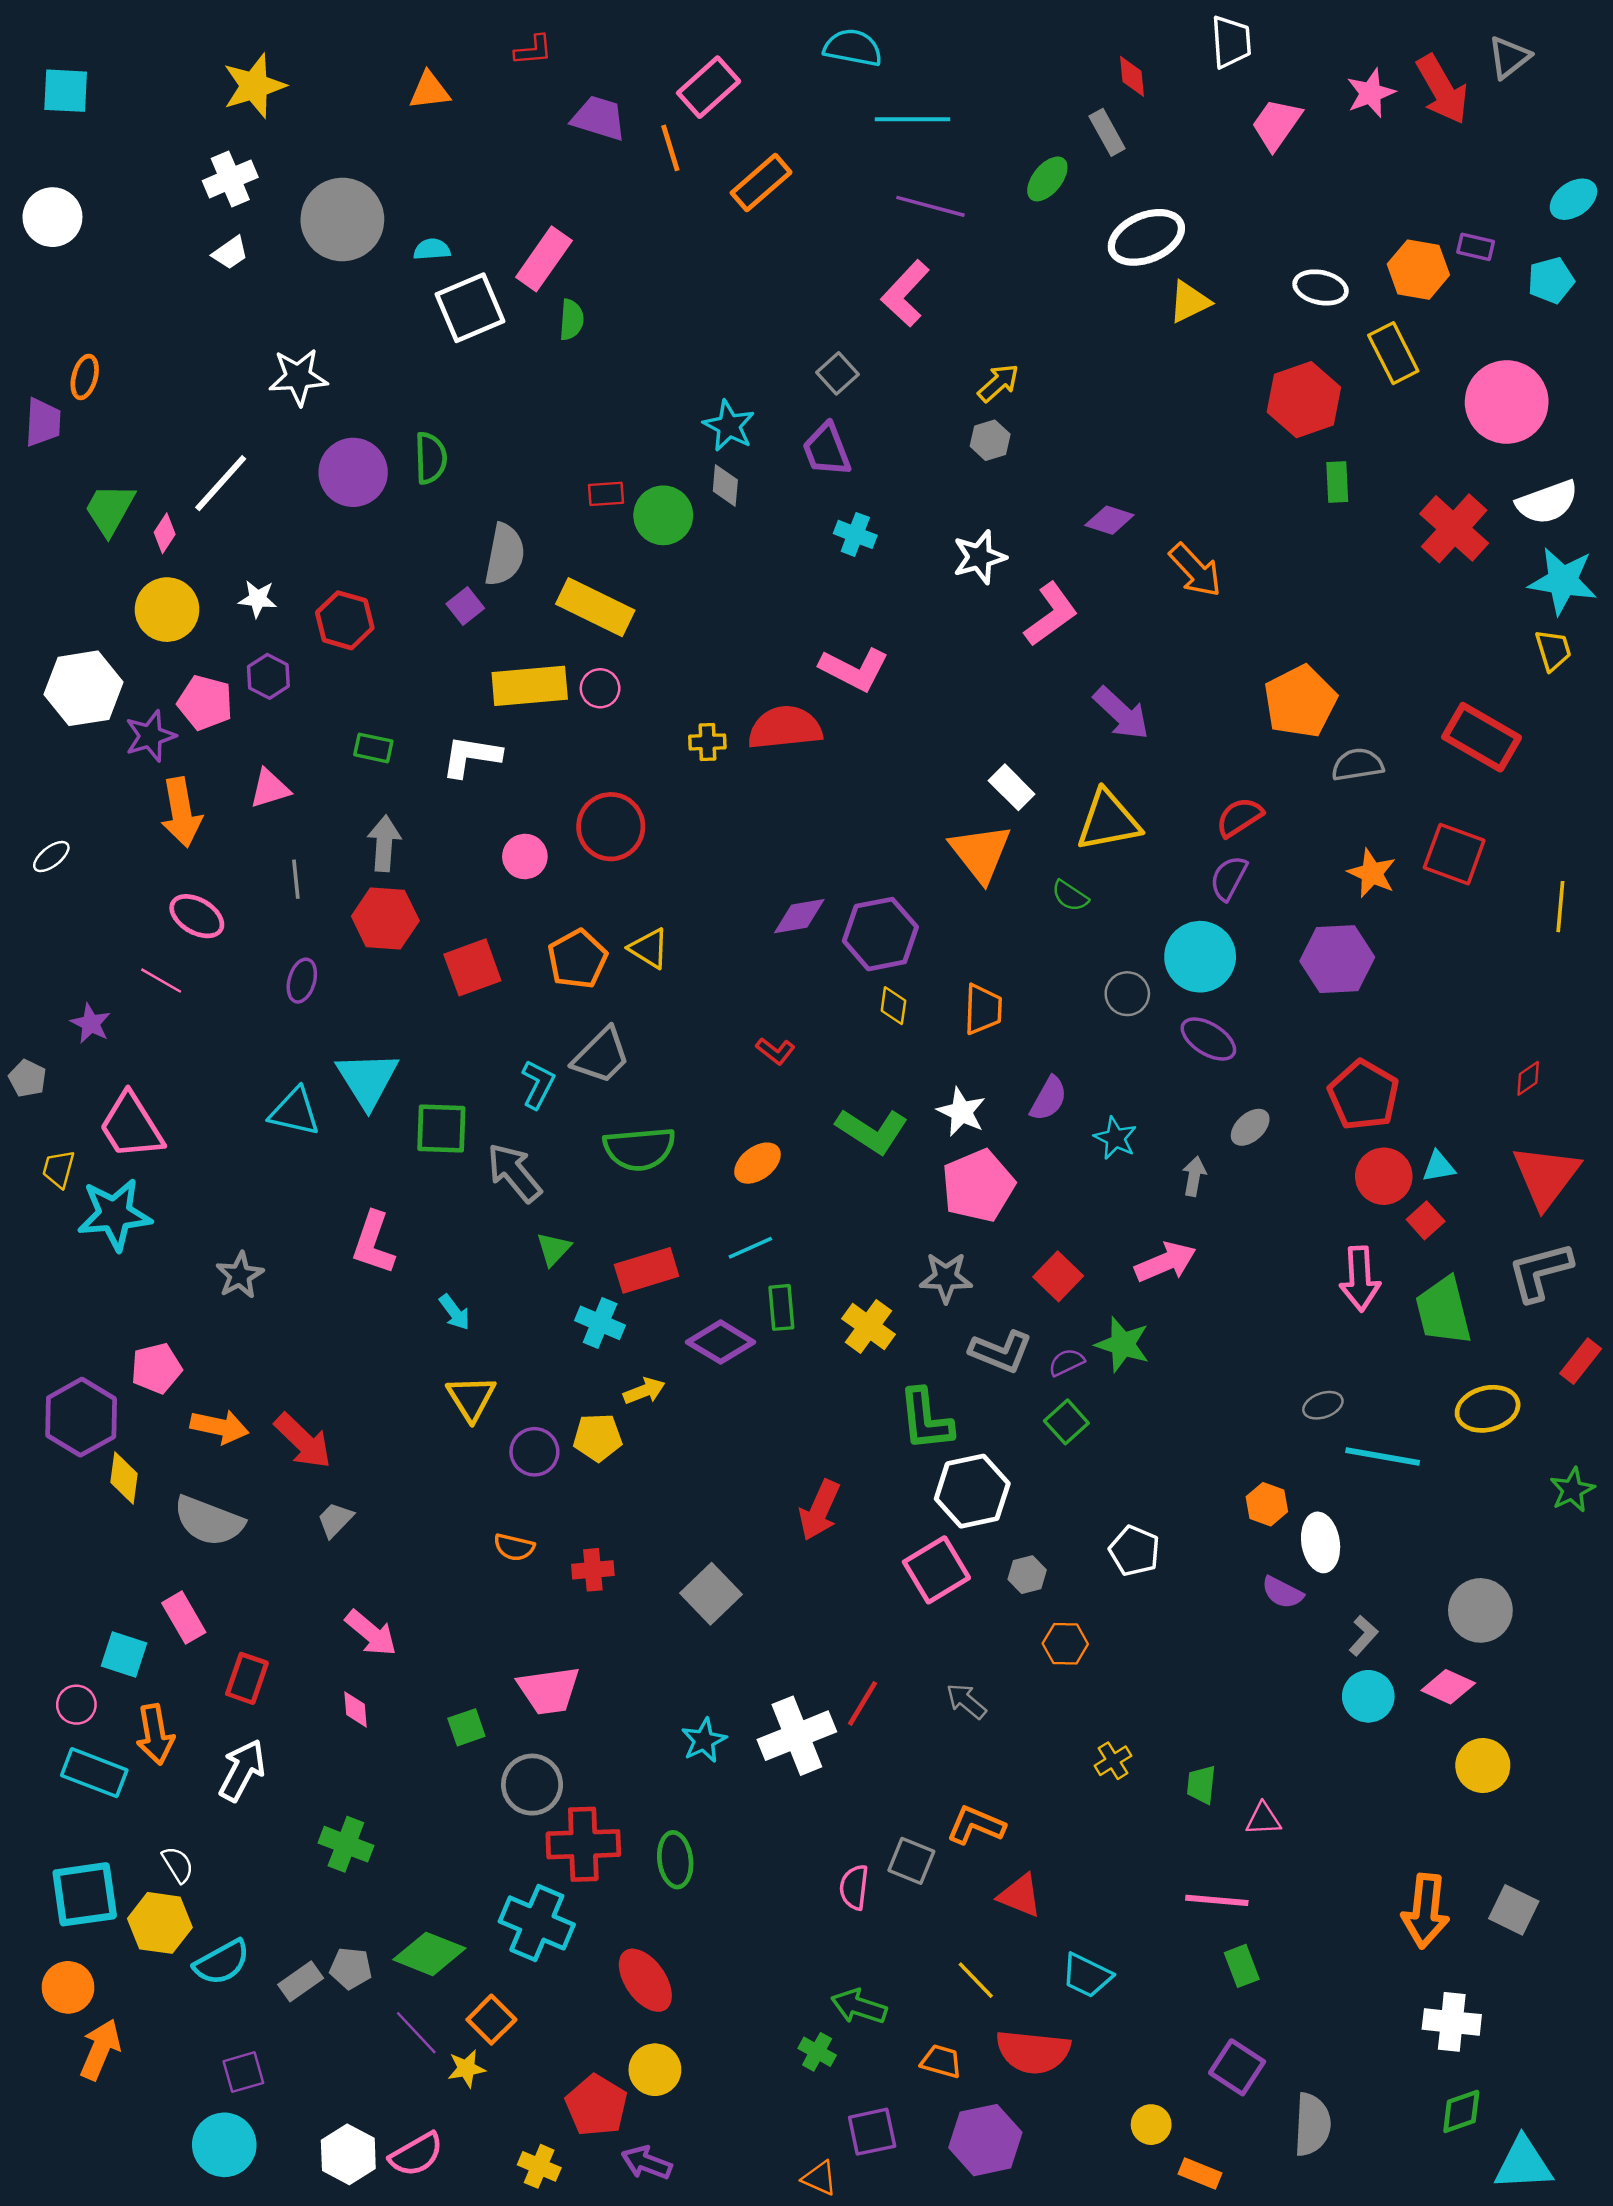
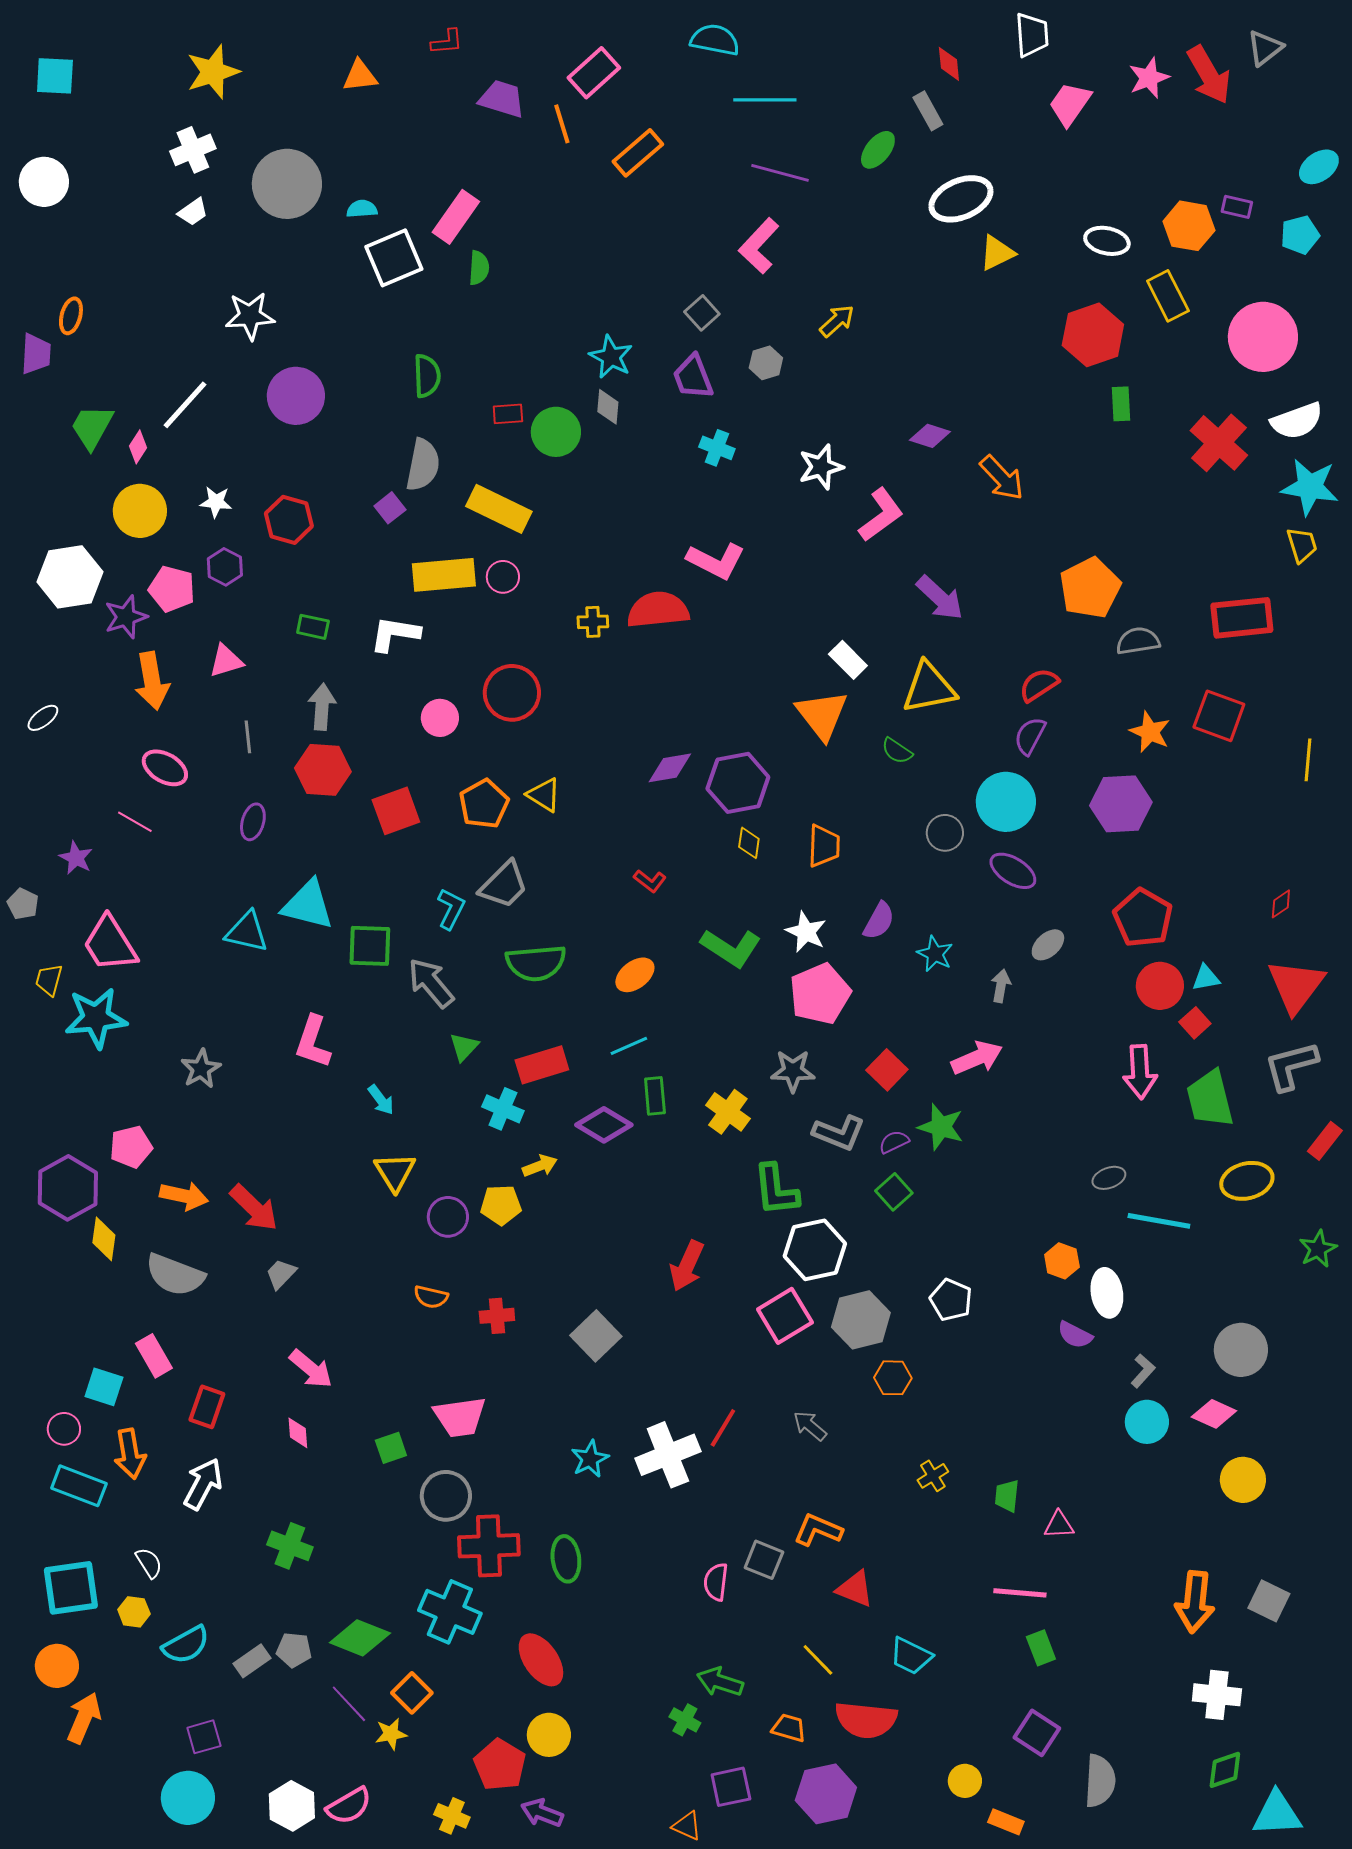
gray hexagon: (990, 440) -> (766, 363), moved
green semicircle: (431, 458) -> (427, 376), moved
red rectangle: (1482, 737) -> (1242, 618), turned -36
cyan triangle: (367, 1080) -> (308, 905), turned -44
gray hexagon: (1027, 1575) -> (861, 1320), size x1.8
yellow hexagon: (160, 1923) -> (134, 1612), size x0.6

